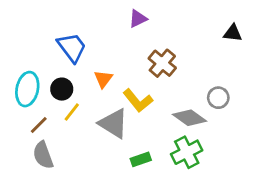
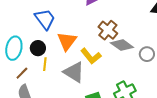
orange triangle: (103, 79) -> (67, 41), size x1.5
yellow line: (72, 112) -> (45, 64), turned -32
gray diamond: (190, 118) -> (122, 45), moved

